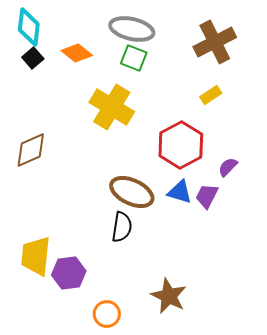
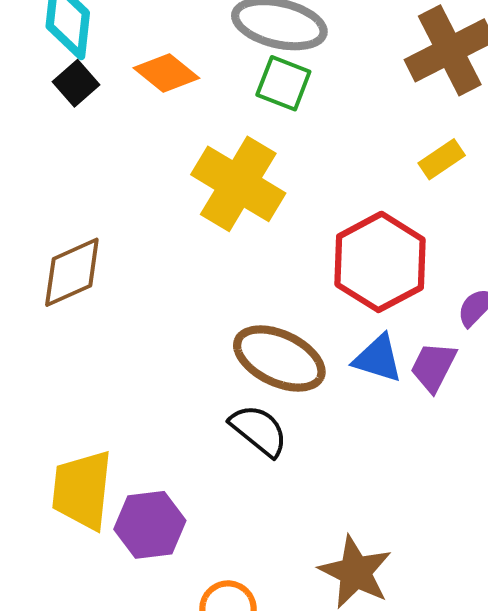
black semicircle: (122, 227) -> (259, 430), turned -60

